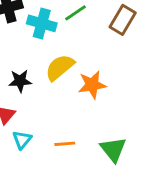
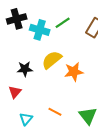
cyan triangle: (22, 140) -> (26, 119), moved
orange line: (65, 144) -> (55, 112), turned 32

